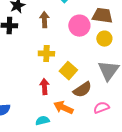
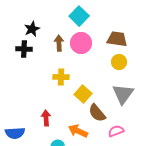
pink circle: (79, 26) -> (81, 43), moved
red arrow: (44, 87) -> (46, 118), moved
brown semicircle: (82, 90) -> (97, 113), turned 84

